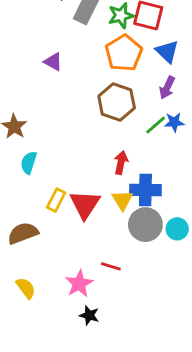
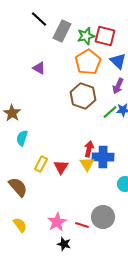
red arrow: (121, 163) -> (89, 149), moved
red triangle: (85, 204) -> (61, 167), size x0.7
gray circle: (145, 225) -> (103, 217), moved
brown semicircle: (23, 233) -> (18, 187), turned 70
red line: (111, 266) -> (82, 225), moved

